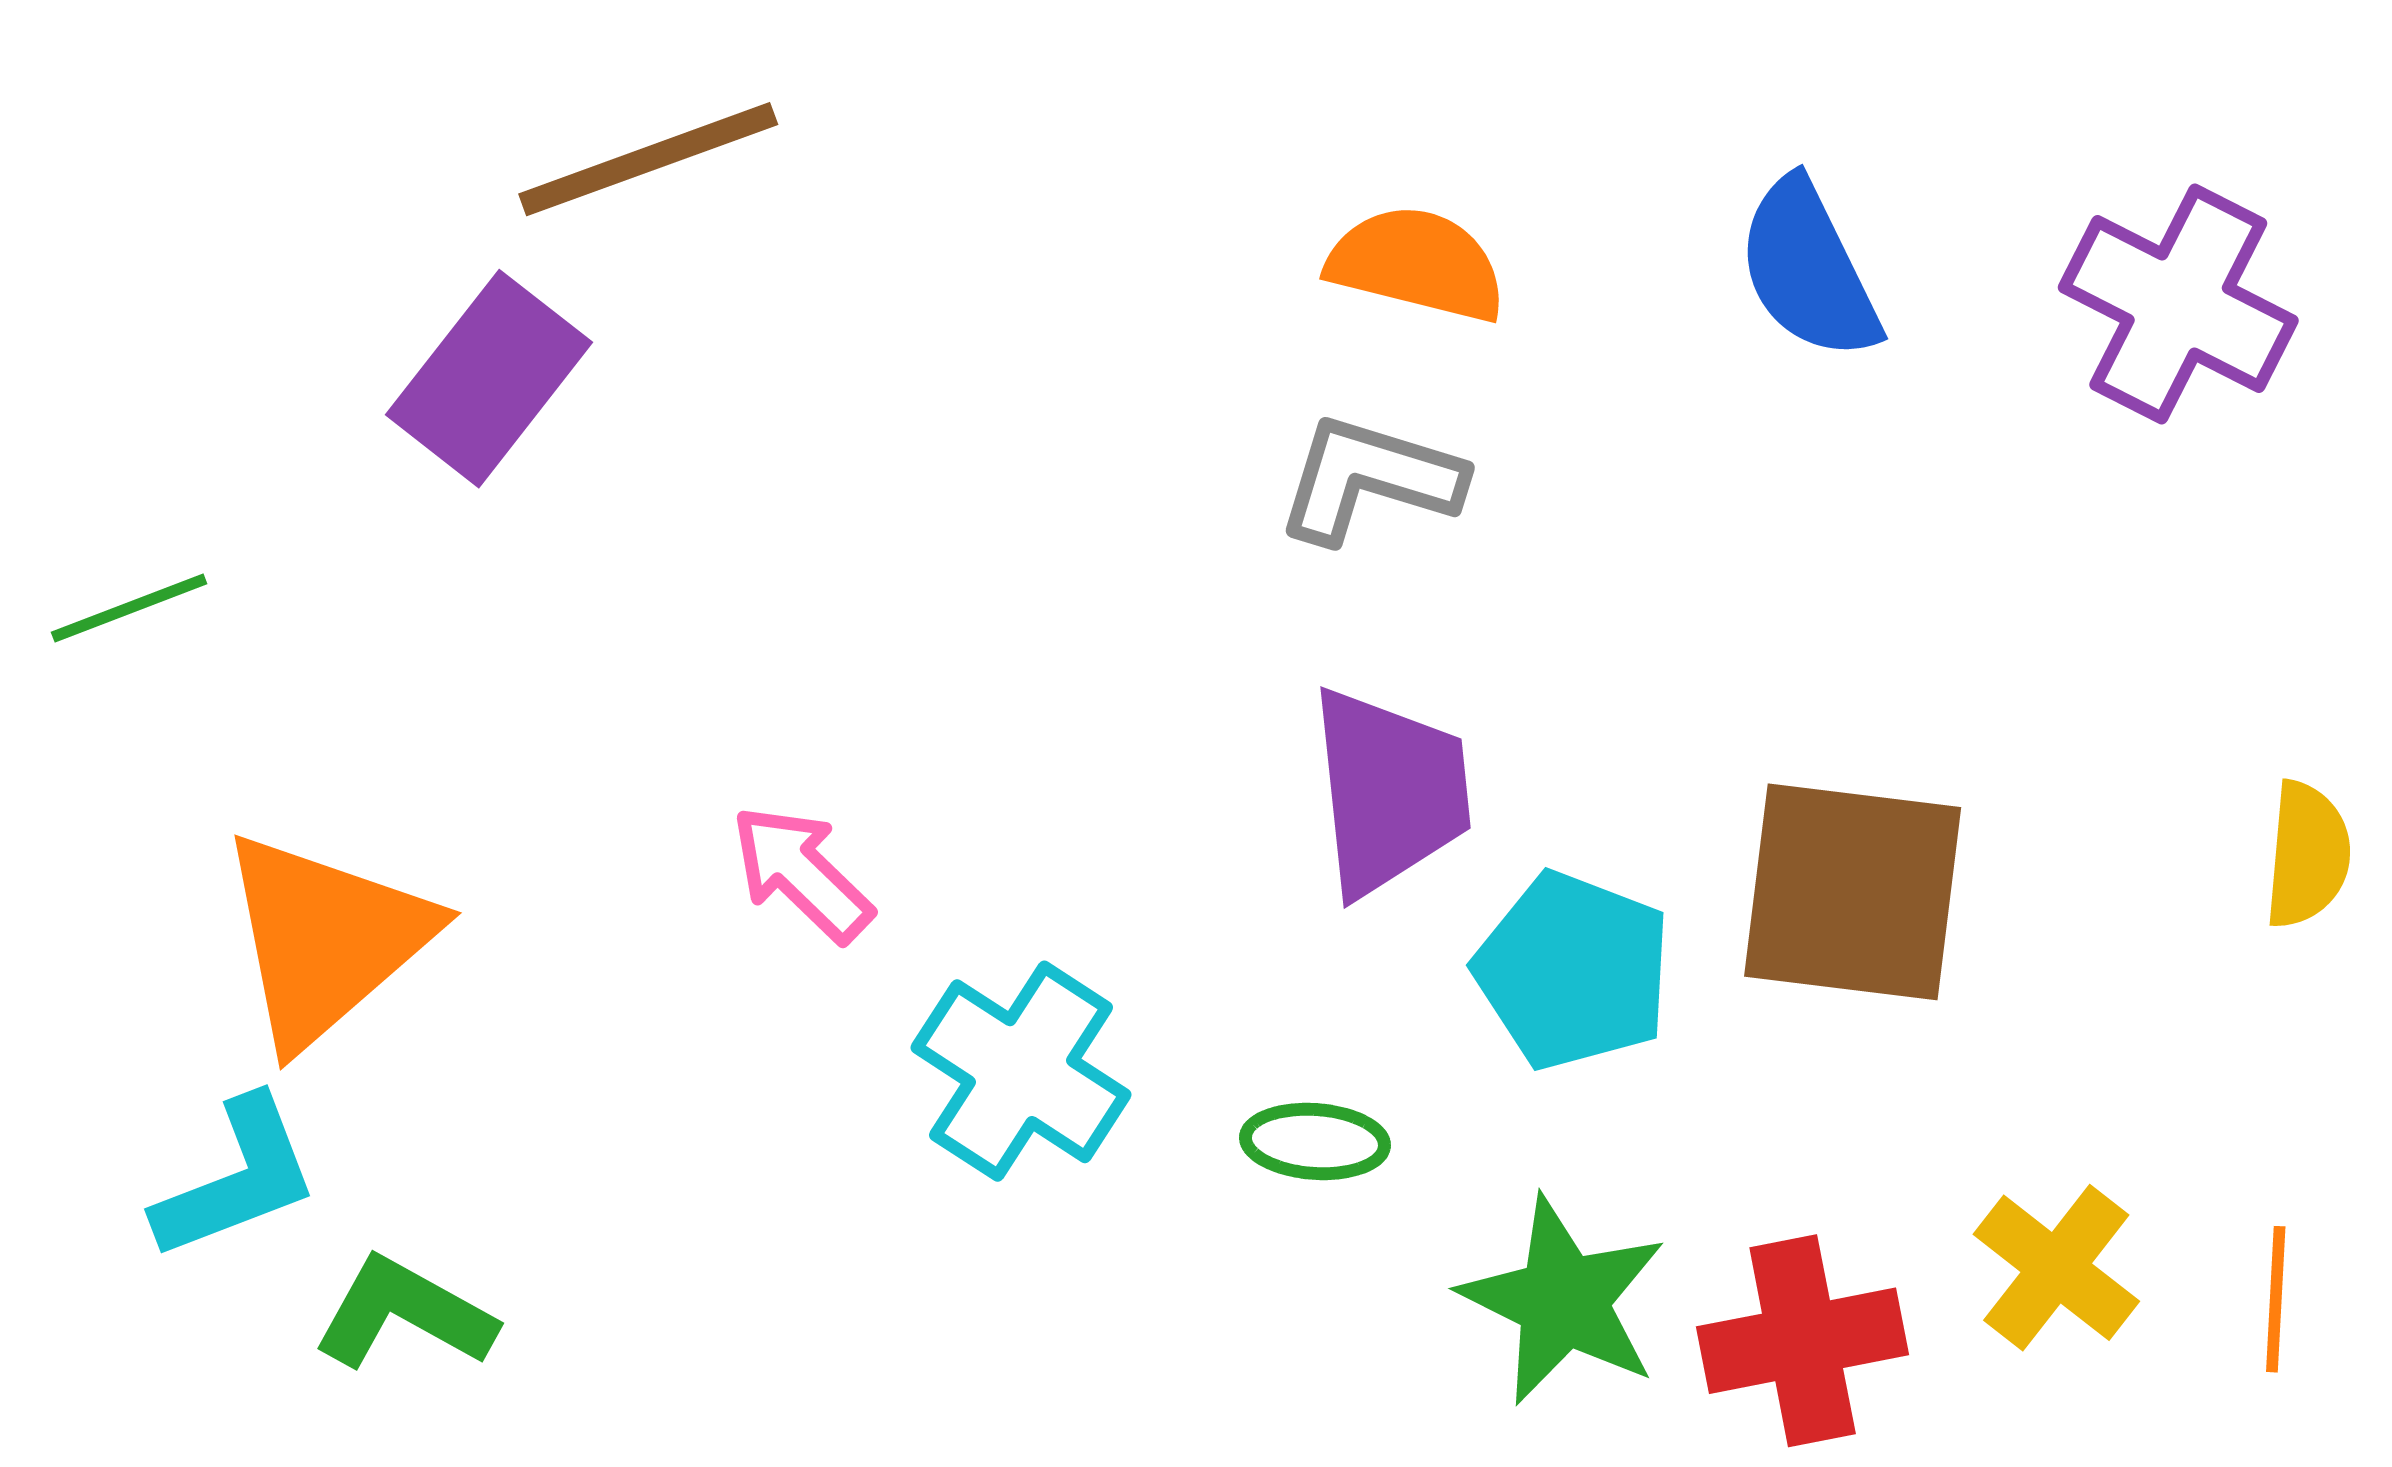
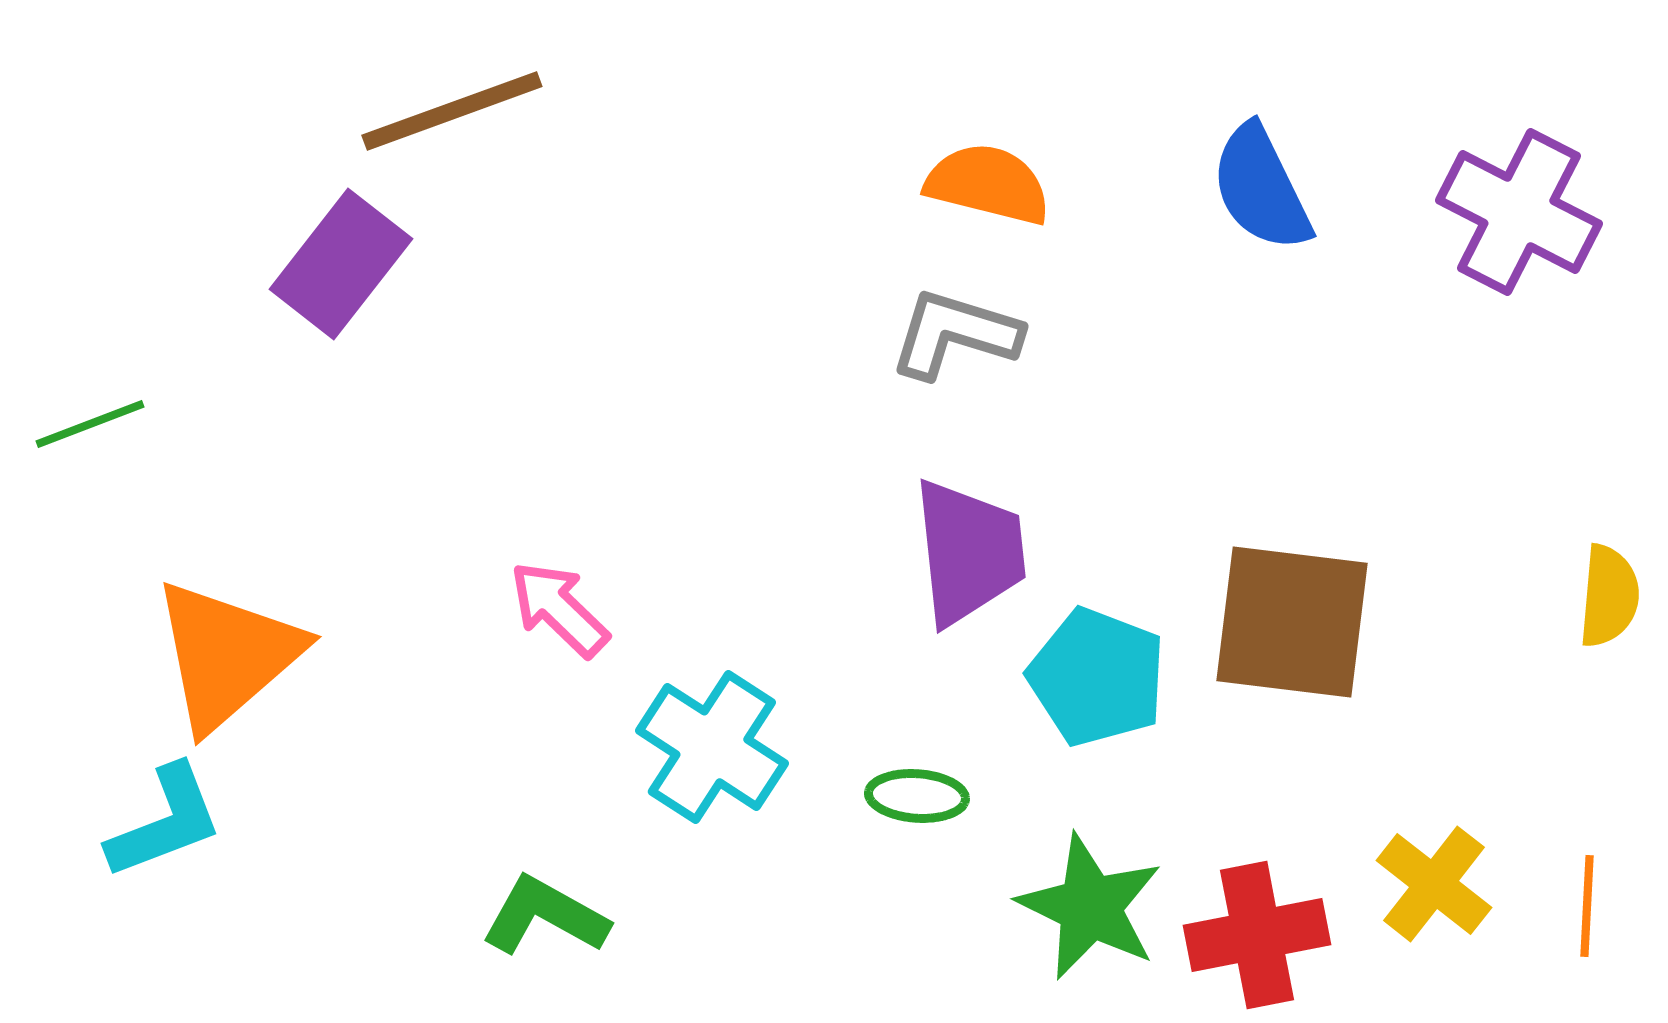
green L-shape: (404, 1314) -> (545, 916), moved

